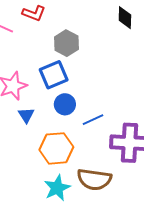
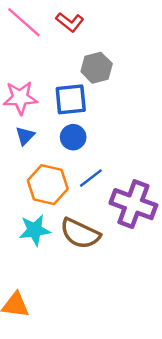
blue line: (93, 120) -> (91, 178), moved, turned -30

